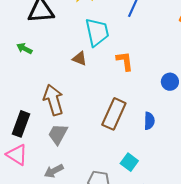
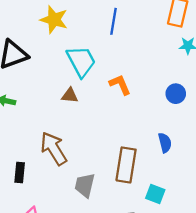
brown rectangle: (114, 114) -> (126, 165), moved
black rectangle: (21, 124) -> (20, 173), moved, size x0.7
gray trapezoid: (58, 134) -> (85, 185), moved

